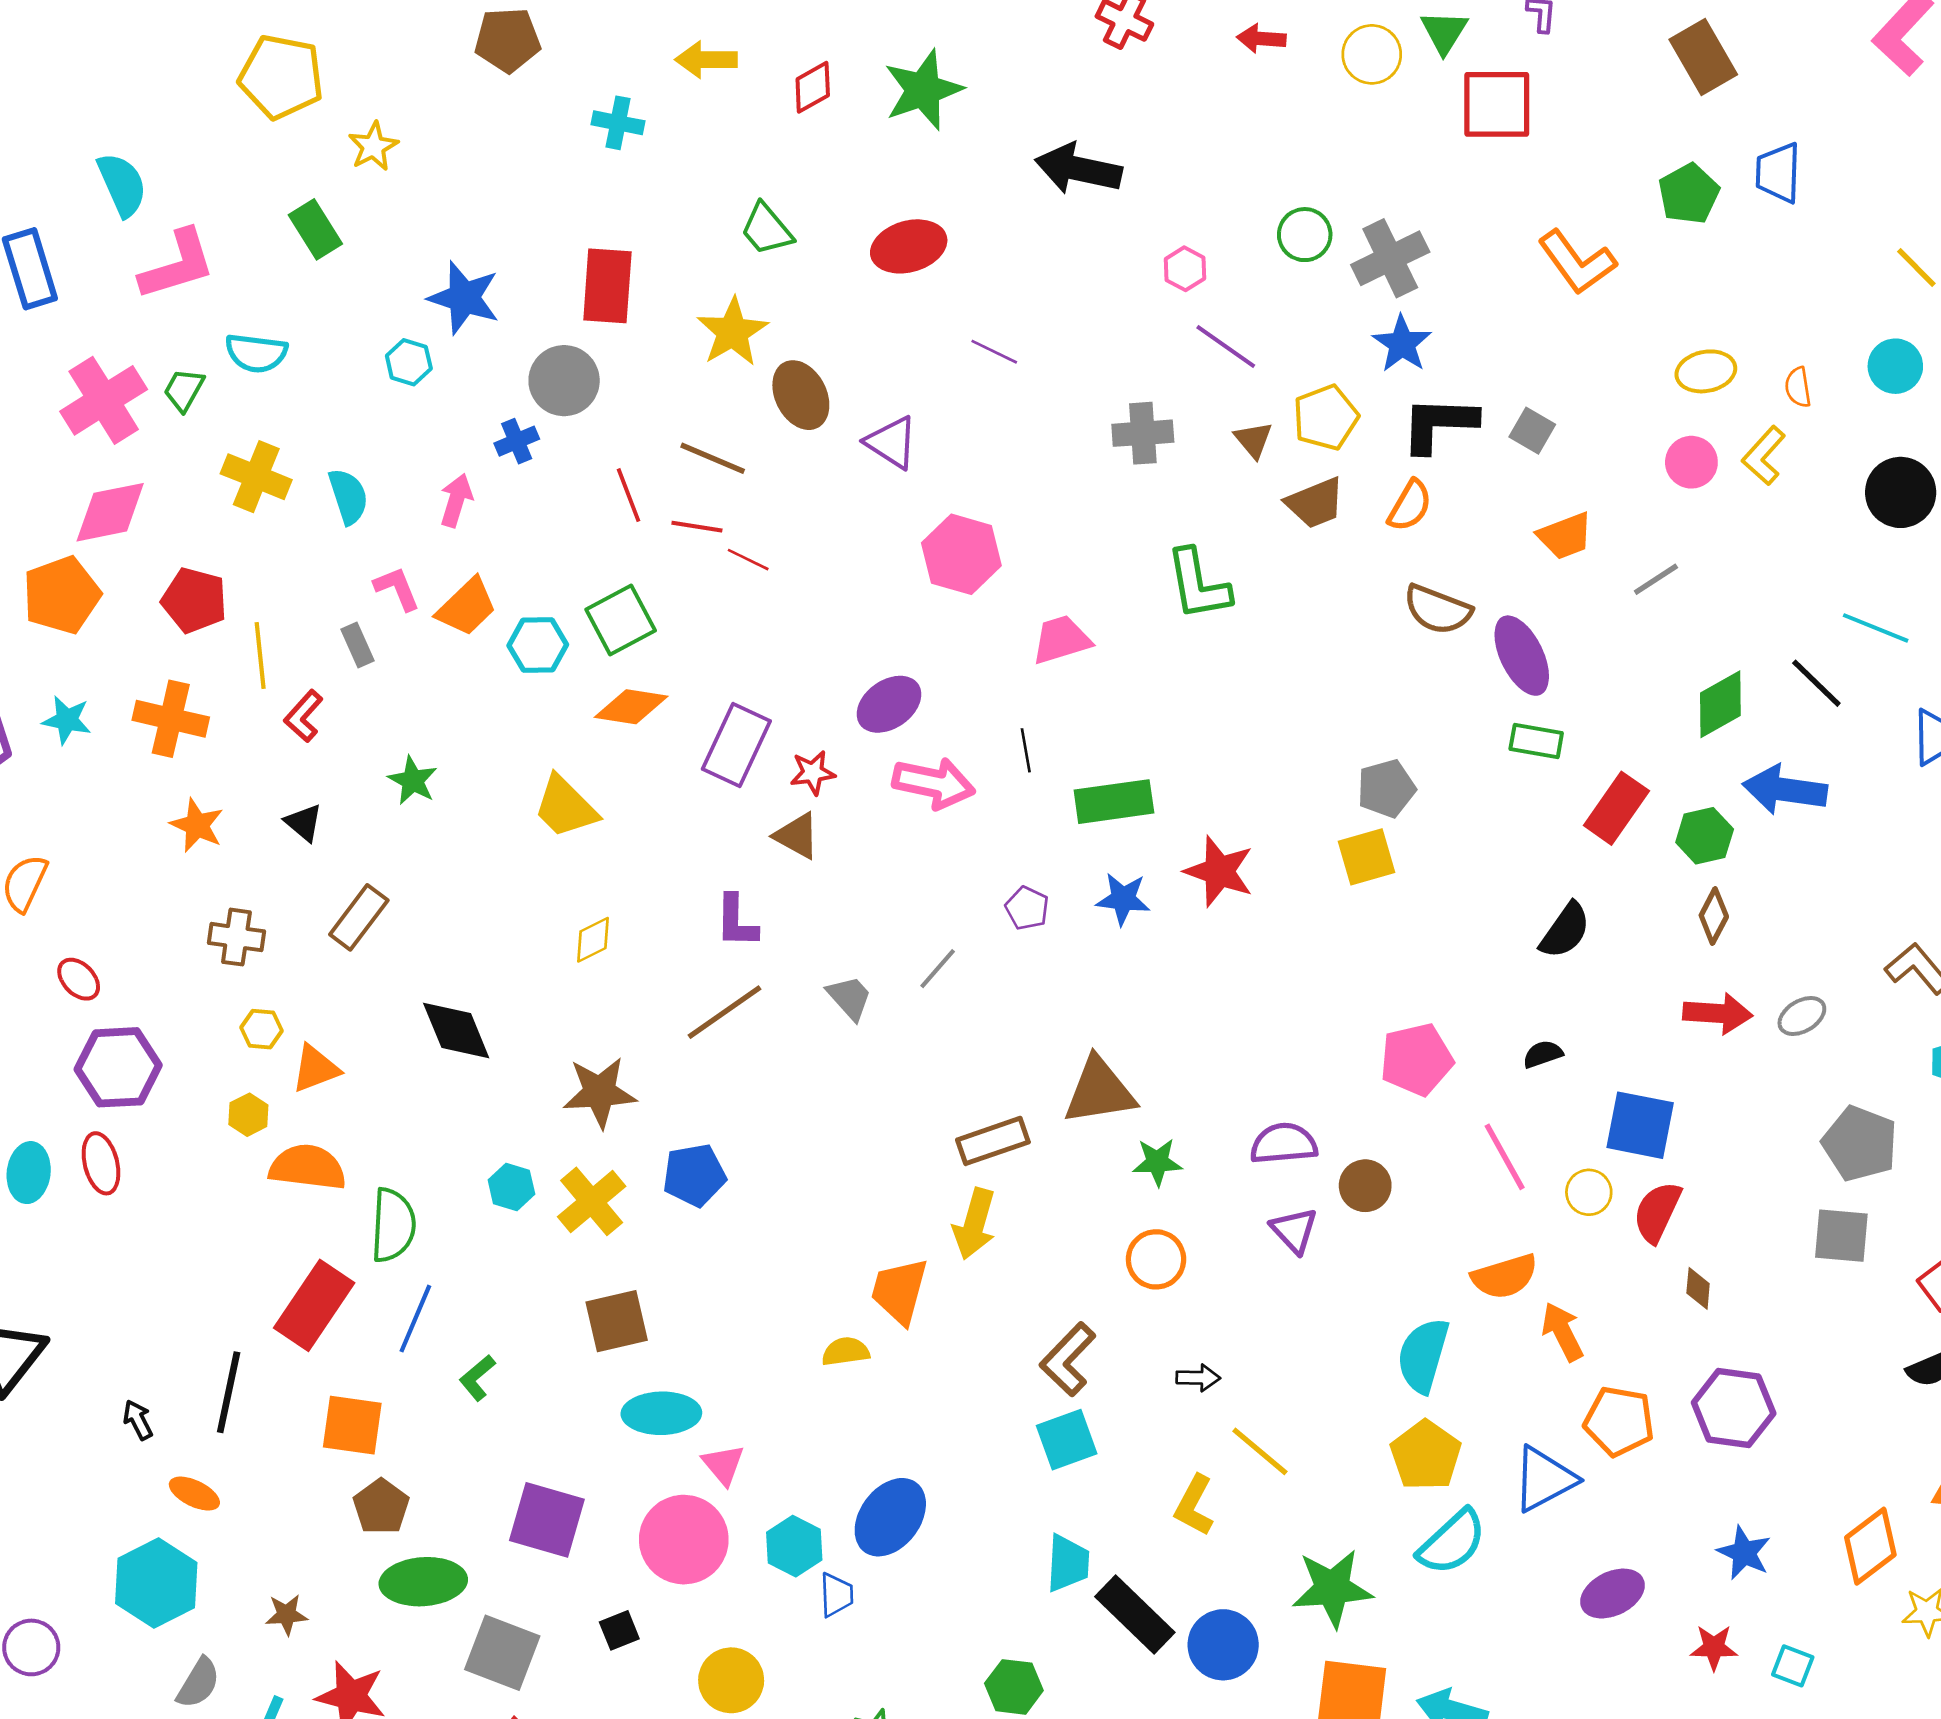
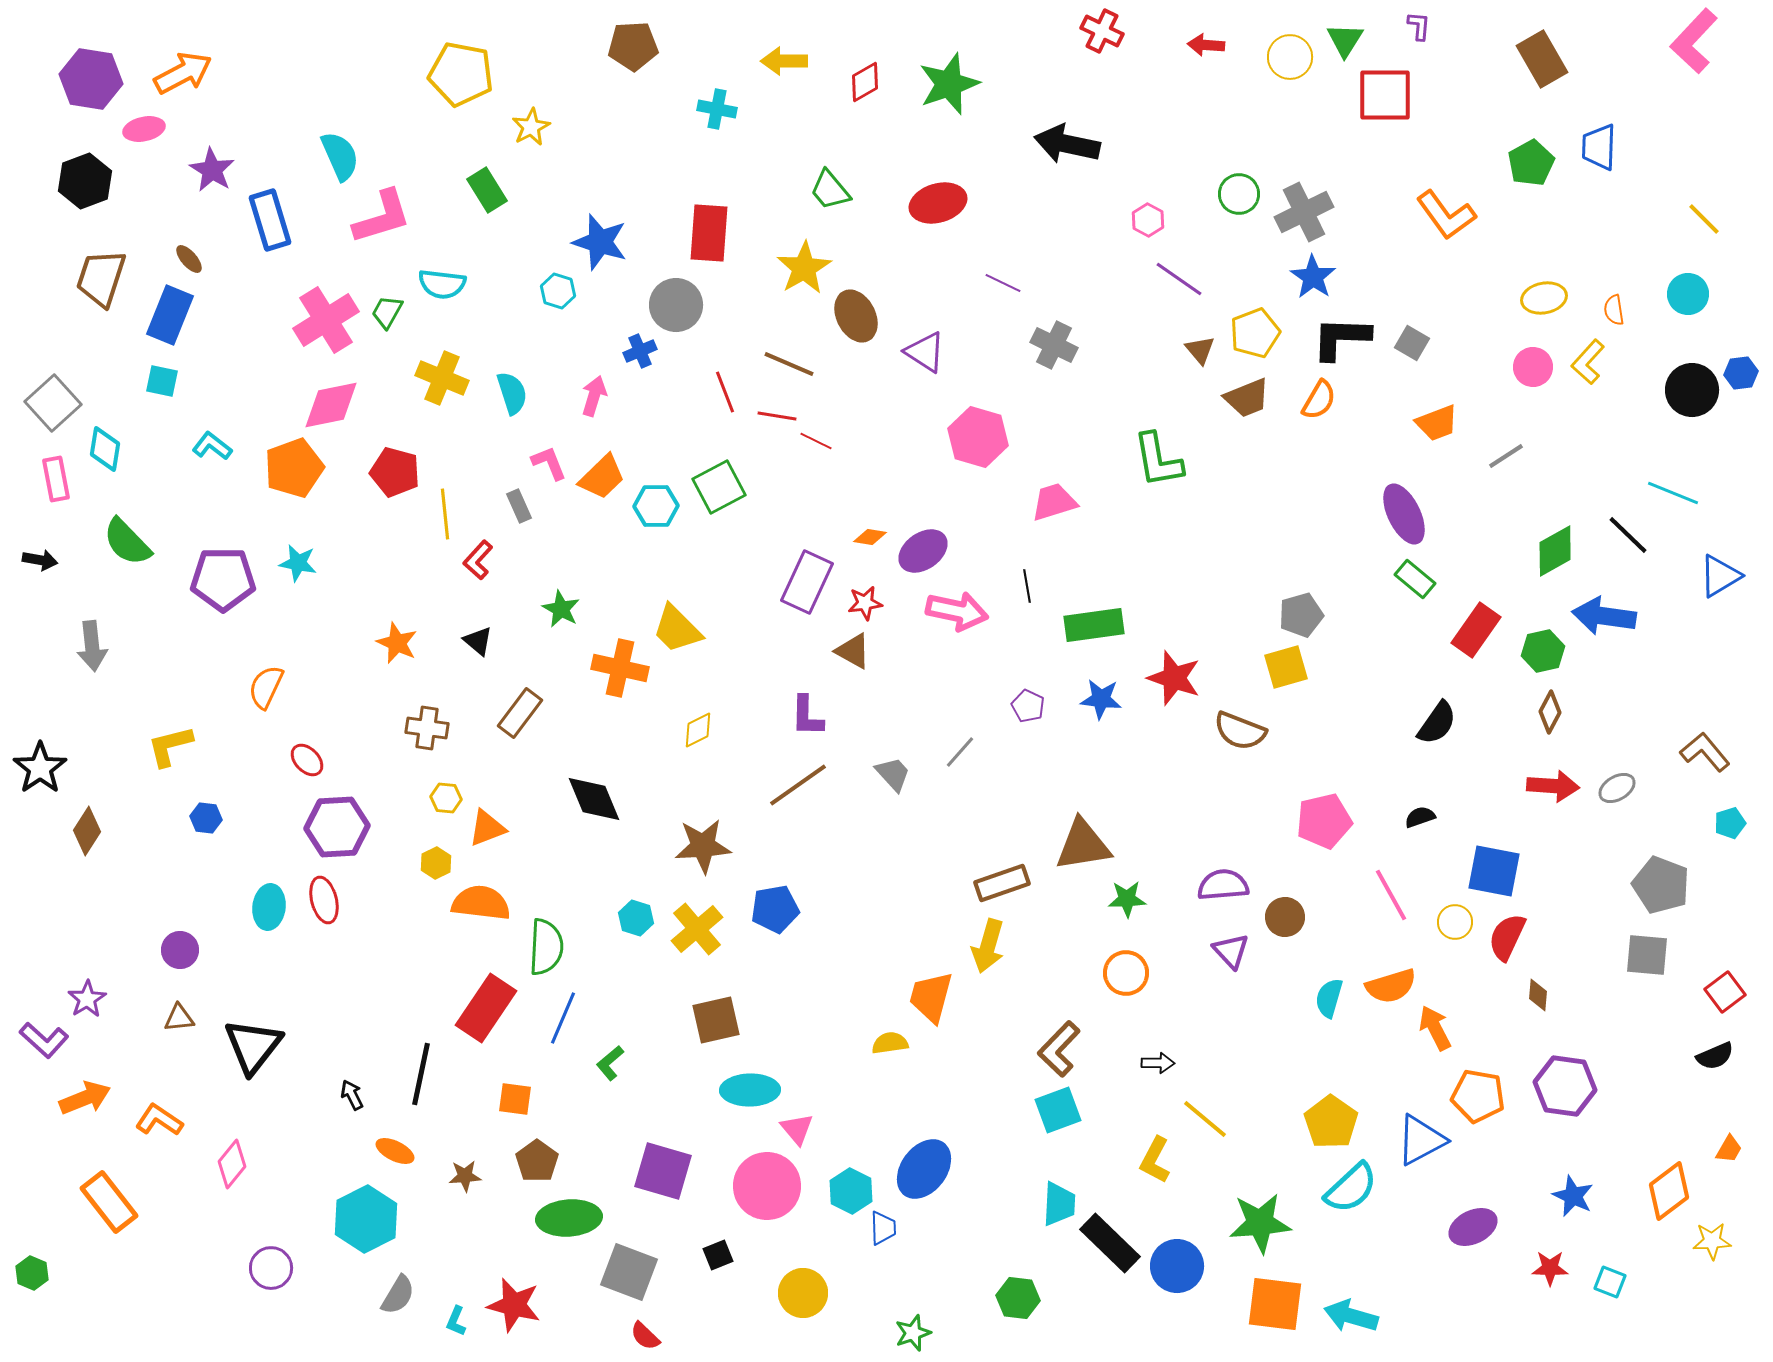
gray cross: (1143, 433) -> (1054, 345), moved, turned 30
brown semicircle: (1438, 610) -> (1240, 731), moved
orange diamond: (631, 707) -> (870, 537), moved, size x0.6
orange cross: (171, 719) -> (620, 668), moved
green rectangle: (1536, 741) -> (1415, 579), turned 30
cyan semicircle: (1423, 1355) -> (1329, 998), moved, size x0.7
orange square: (352, 1425) -> (515, 1099), size x0.7
brown star: (286, 1615) -> (465, 1176), moved

